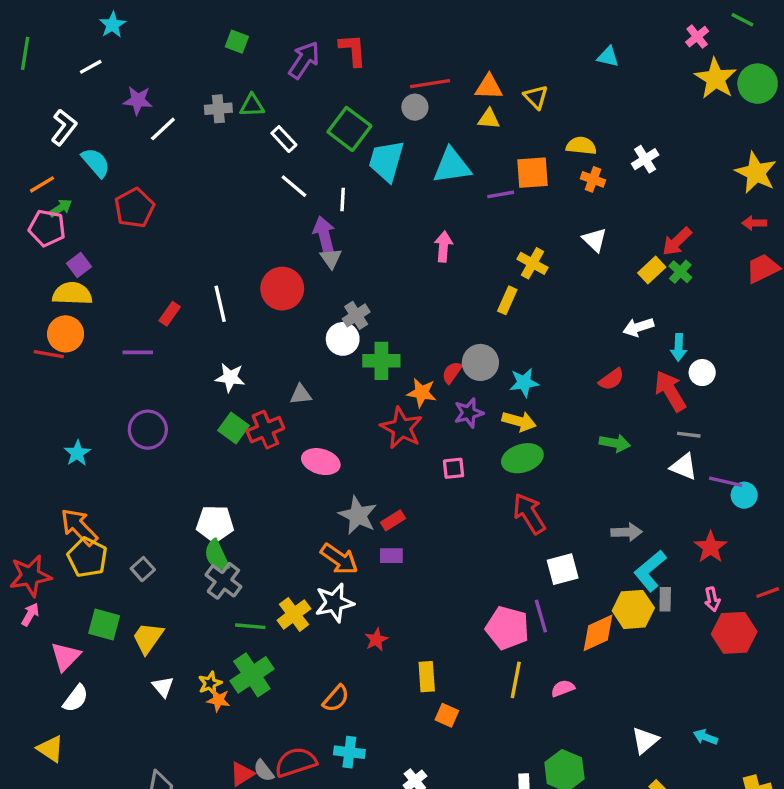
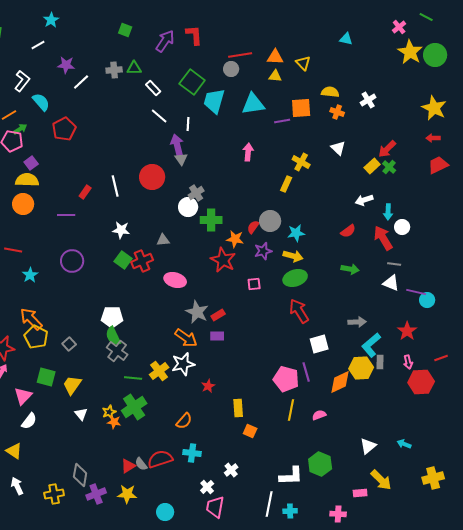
red line: (49, 354) -> (13, 250), moved

